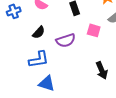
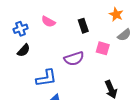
black semicircle: (39, 32) -> (24, 50), moved

